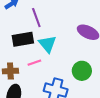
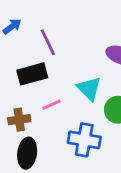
cyan triangle: (48, 44) -> (89, 89), moved

